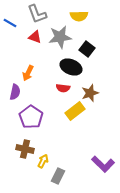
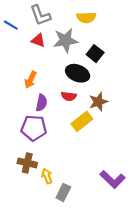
purple semicircle: (15, 92) -> (41, 103), moved
purple pentagon: (31, 117) -> (34, 128), turned -30
yellow arrow: (43, 161) -> (47, 176), turned -48

